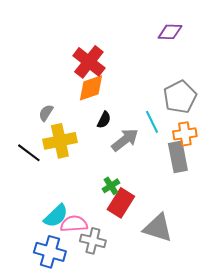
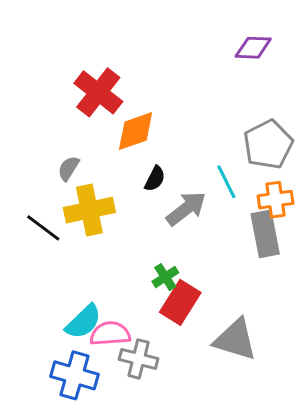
red cross: (89, 62) -> (98, 92), moved

